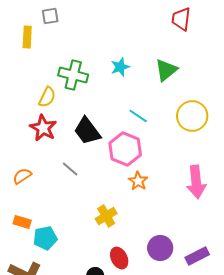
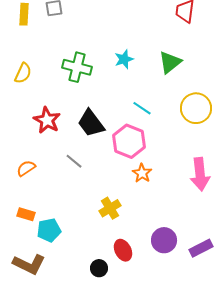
yellow rectangle: (27, 37) -> (24, 14), moved
yellow semicircle: (47, 97) -> (23, 73), moved

